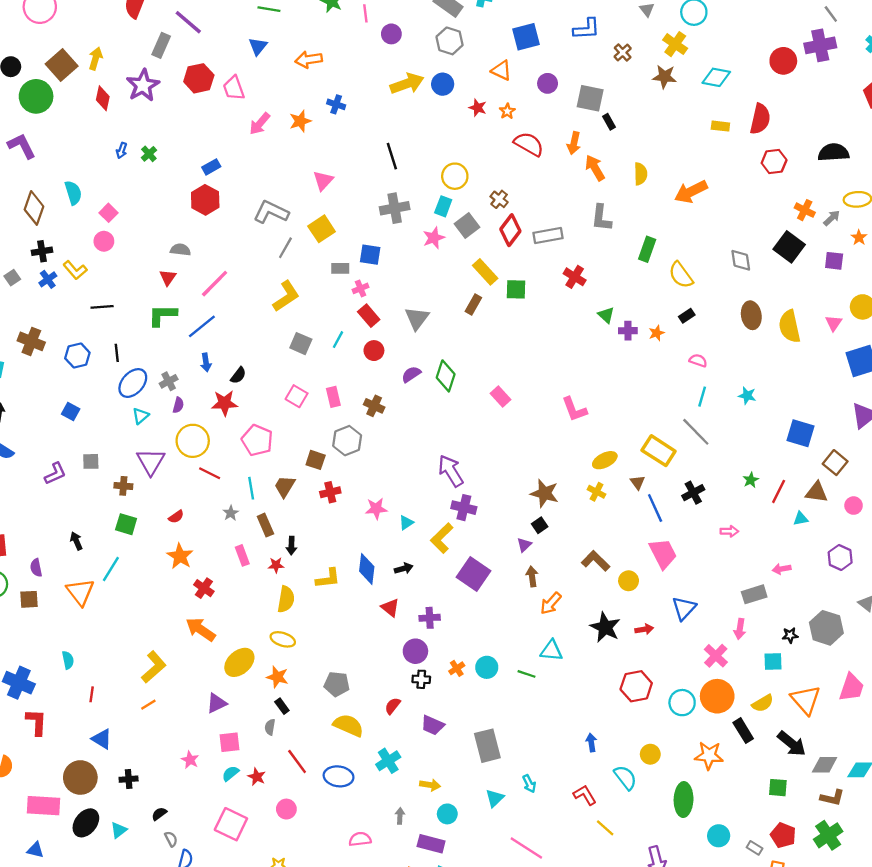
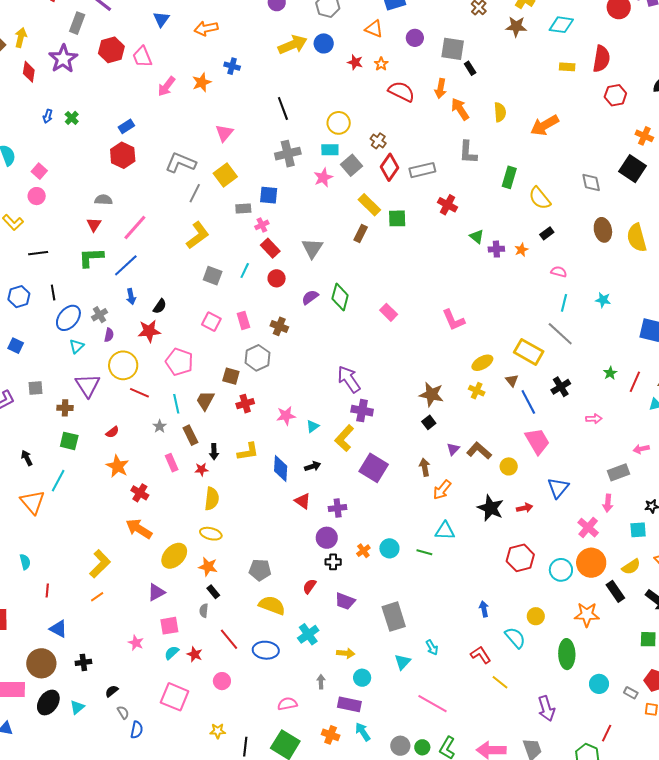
cyan rectangle: (443, 206) -> (330, 150), turned 72
purple triangle: (524, 545) -> (453, 449), moved
yellow L-shape: (328, 578) -> (248, 452), moved

